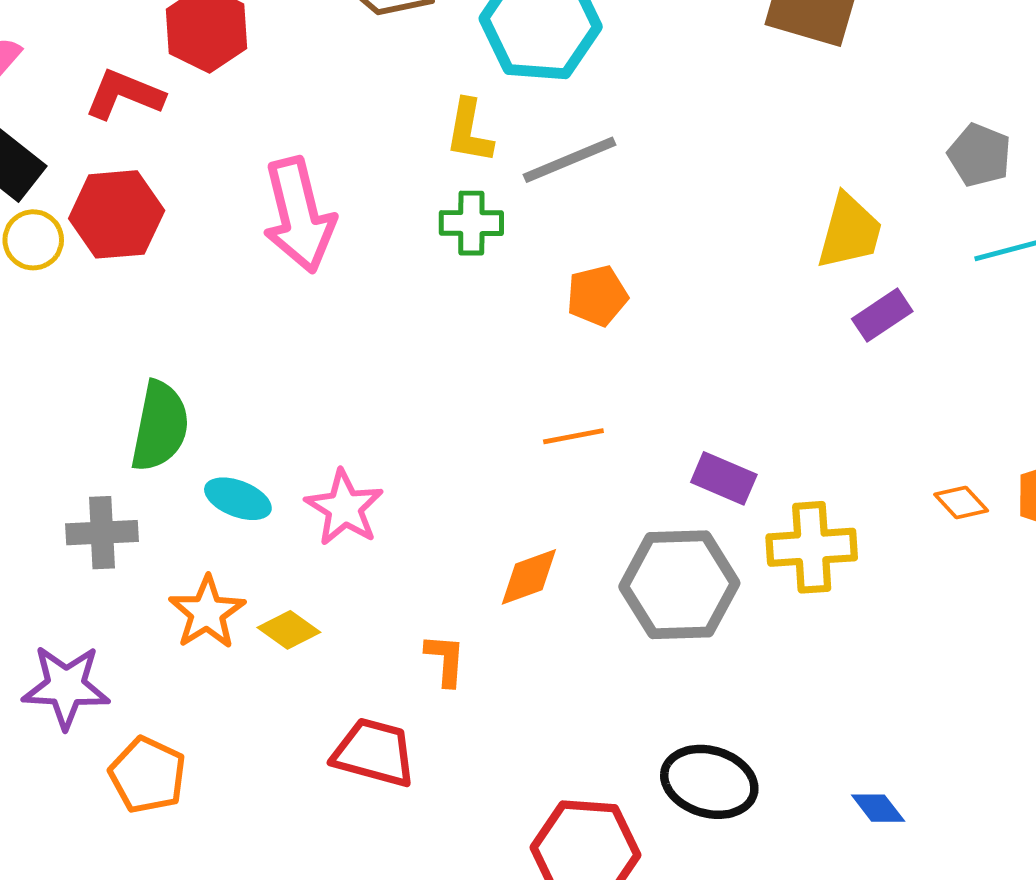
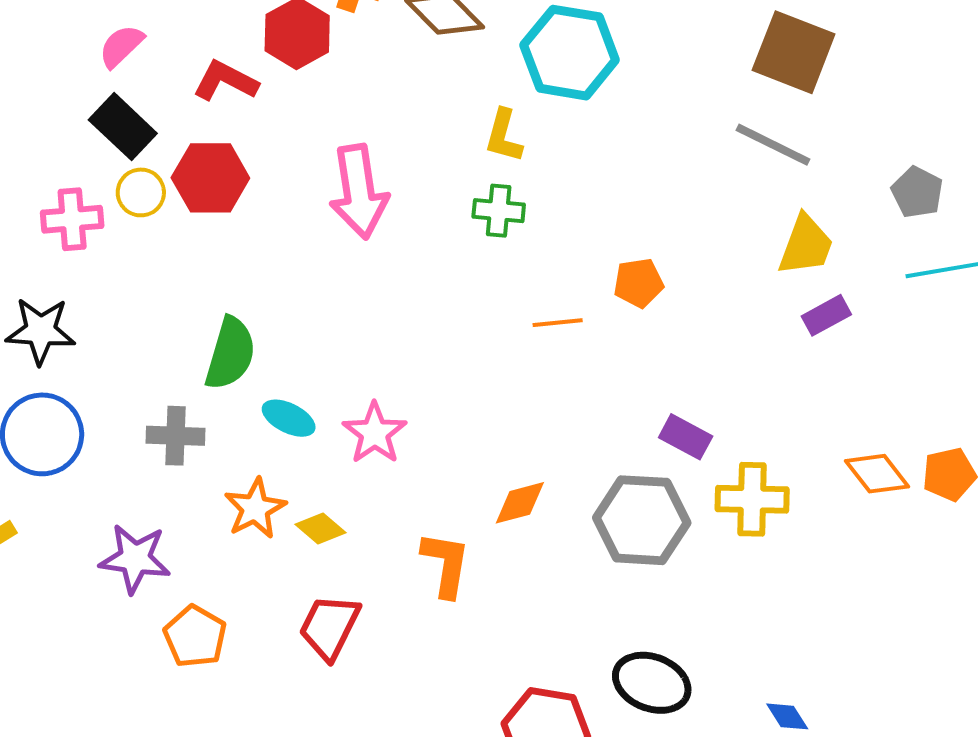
gray line: (570, 160) -> (773, 145), moved, turned 44
orange pentagon: (597, 296) -> (639, 283), moved
orange line: (573, 436) -> (558, 323), moved
orange diamond: (961, 503) -> (877, 474), size x1.5
orange L-shape: (445, 660) -> (446, 564), size x1.5
red trapezoid: (374, 753) -> (330, 627), moved, turned -84

